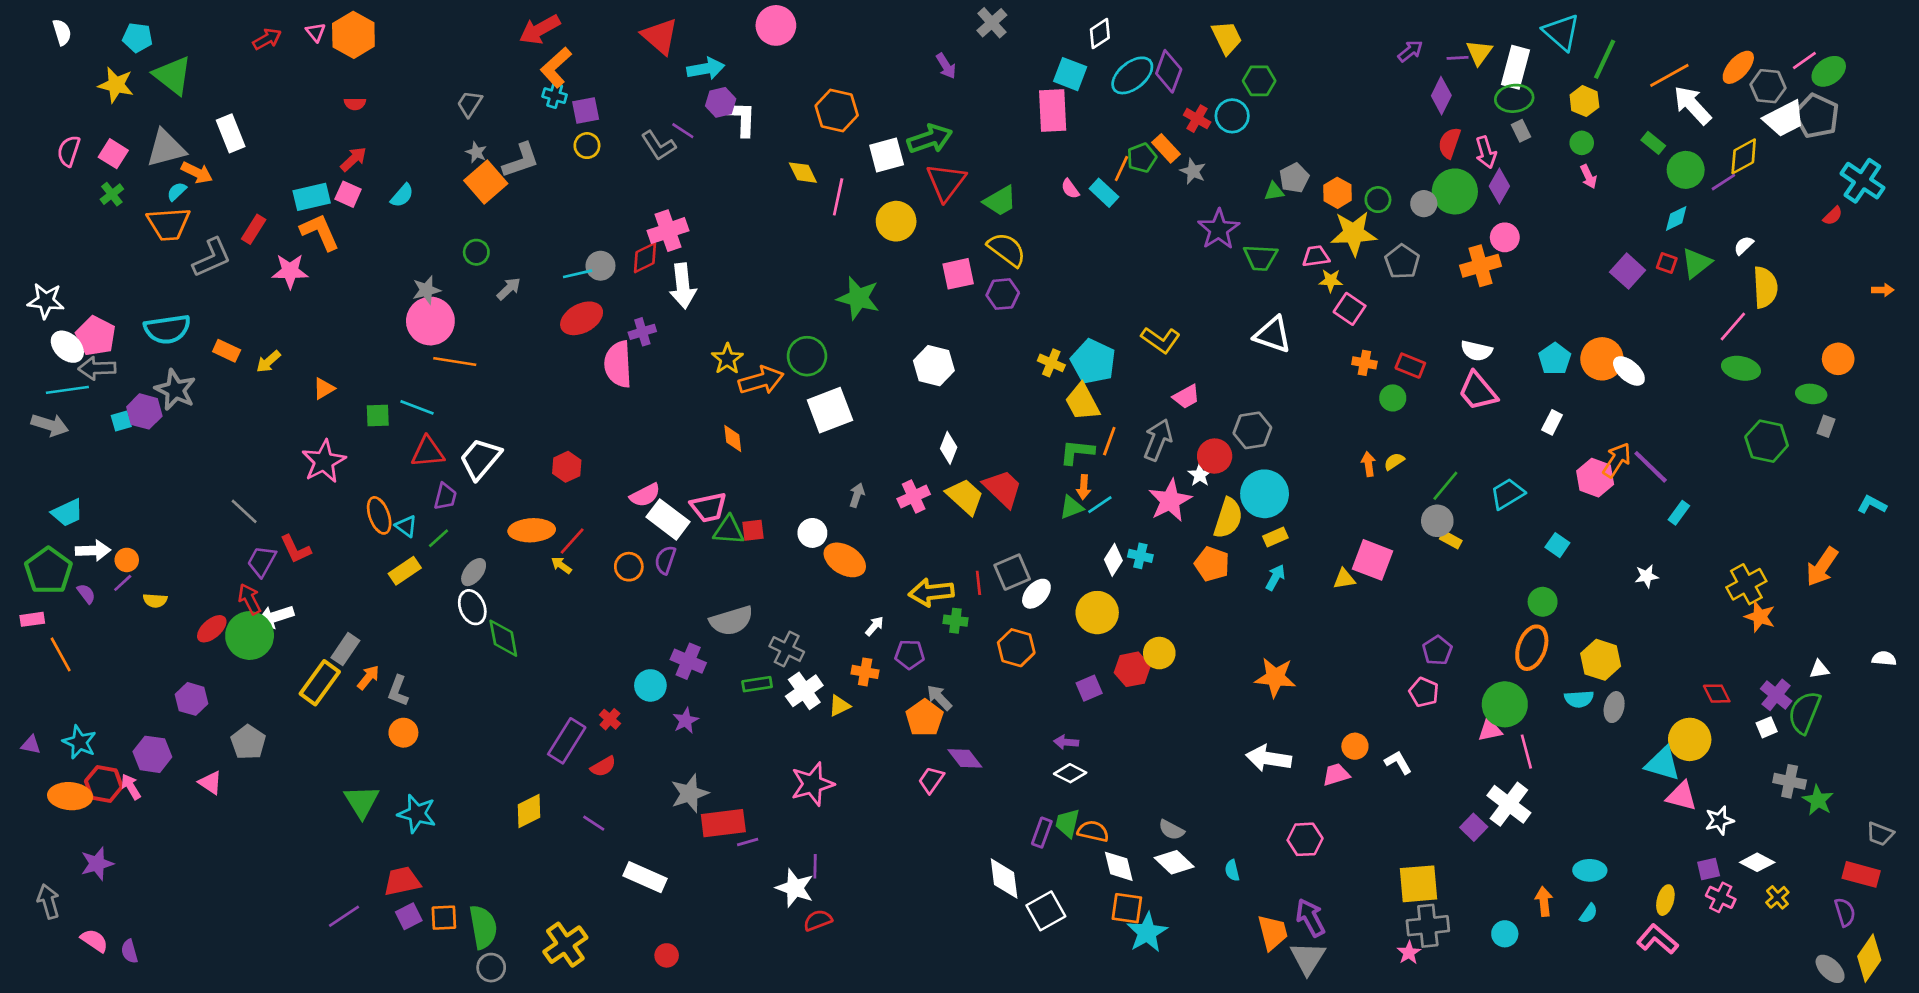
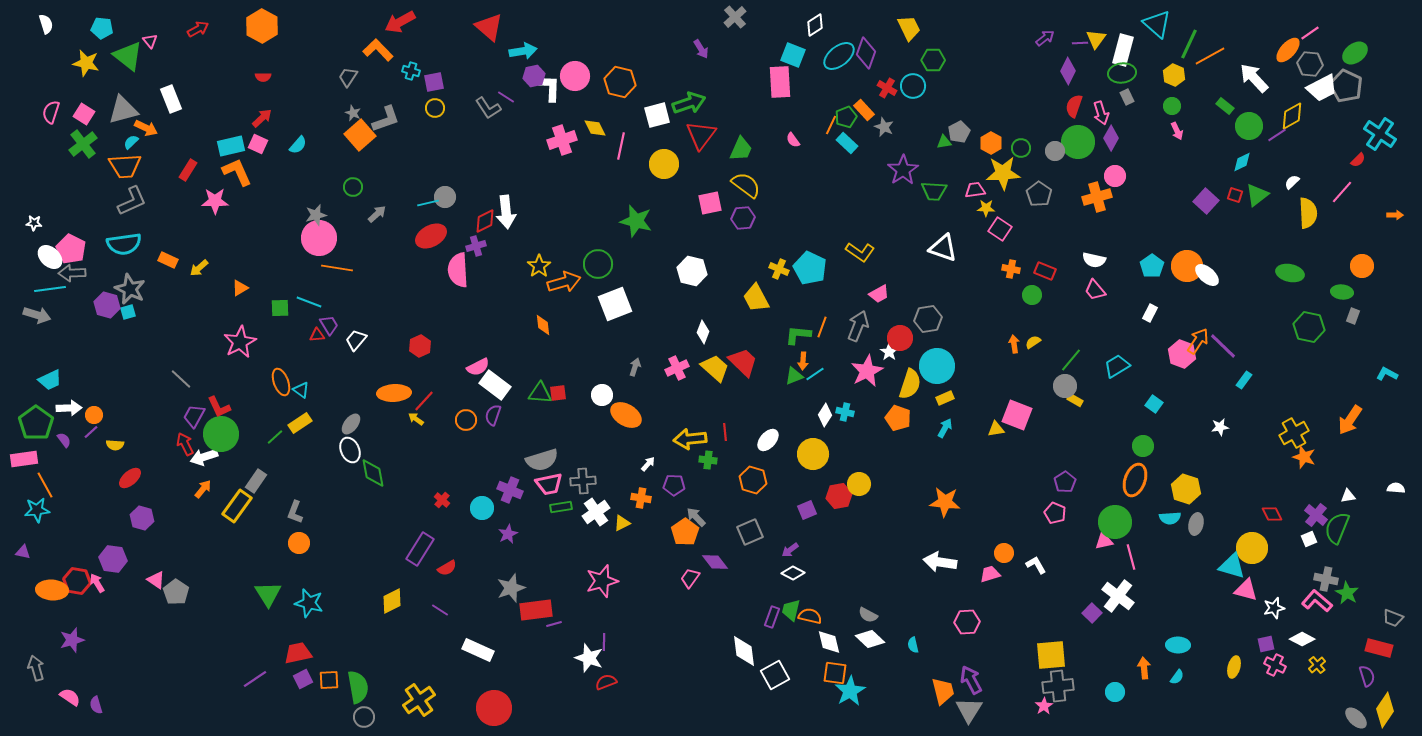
pink circle: (776, 25) -> (575, 76), moved
pink triangle: (316, 32) -> (150, 41), moved
pink line: (1804, 61) -> (1310, 33), moved
orange L-shape: (556, 67) -> (378, 50), moved, turned 88
orange line: (1669, 75) -> (1210, 56), moved
cyan rectangle: (1104, 193) -> (847, 143), moved
green cross: (112, 194) -> (83, 144), size x1.6
green trapezoid: (1000, 201) -> (741, 149), turned -36
pink cross: (668, 231) -> (562, 140), moved
gray L-shape: (212, 258) -> (132, 201), moved
red diamond: (645, 258) -> (485, 221), moved
white star: (46, 301) -> (34, 223), size x0.6
pink line: (1733, 326) -> (1342, 192), moved
pink trapezoid: (1478, 391) -> (1095, 290), size x0.7
yellow trapezoid: (1082, 402) -> (756, 298), moved
cyan square: (121, 421) -> (128, 312), moved
red triangle: (428, 452) -> (317, 335), size x0.6
white trapezoid: (480, 459) -> (356, 340), size x0.7
purple trapezoid: (445, 496) -> (329, 325), moved, turned -45
pink trapezoid: (708, 507) -> (549, 484), moved
green line: (439, 538) -> (275, 437), moved
gray square: (1012, 572) -> (750, 532), moved
pink rectangle: (32, 619) -> (24, 459), size x1.5
red ellipse: (212, 629) -> (130, 478), moved
green circle: (250, 636) -> (221, 434), moved
gray cross: (787, 649) -> (583, 481), turned -30
orange arrow: (368, 677) -> (203, 489), moved
red cross: (610, 719) -> (442, 500), moved
cyan star: (79, 742) -> (37, 510), moved, turned -30
gray pentagon: (248, 742) -> (176, 592), moved
purple arrow: (1066, 742) -> (790, 550), turned -42
pink L-shape: (1657, 939) -> (1317, 601), moved
red circle: (667, 955) -> (494, 708), size x2.0

